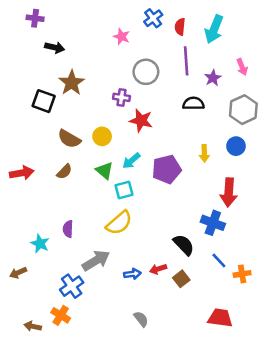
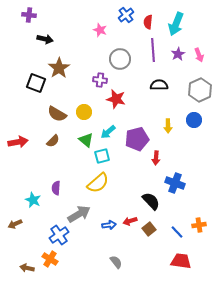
purple star: (213, 78) -> (178, 54), moved
red arrow: (229, 192) -> (156, 158), moved, size x0.6
blue line: (219, 261) -> (177, 232), moved

